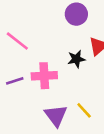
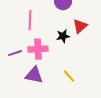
pink line: (17, 41) -> (30, 20), moved, turned 54
purple triangle: (56, 115) -> (34, 75), moved, turned -42

